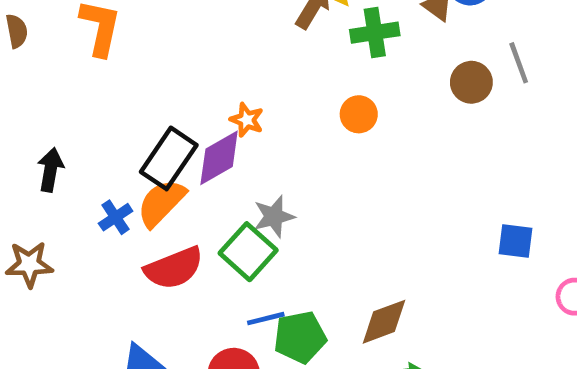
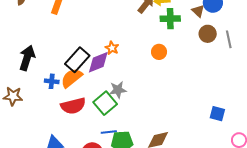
brown circle: (471, 82) -> (208, 34), moved
black arrow: (50, 170) -> (27, 58), size x1.4
blue cross: (116, 217) -> (52, 81), turned 32

